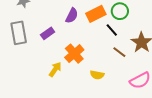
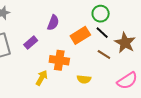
orange rectangle: (96, 14) -> (80, 35), moved
black line: (112, 30) -> (102, 33), moved
orange cross: (74, 54) -> (59, 60), turned -36

